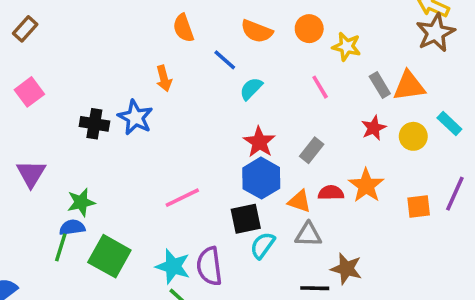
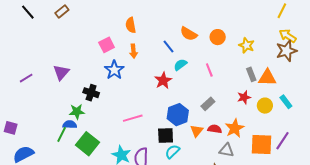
orange semicircle: (183, 28) -> (131, 25), moved
yellow star: (347, 47) -> (247, 45), moved
pink line: (320, 87) -> (209, 70), moved
pink square: (29, 92) -> (107, 45), moved
black cross: (94, 124) -> (91, 93), moved
red star: (259, 142) -> (163, 80), moved
purple triangle: (31, 174) -> (61, 72), moved
orange triangle: (299, 201) -> (197, 131), turned 40
orange square: (419, 207) -> (261, 144), size x1.6
gray triangle: (308, 235) -> (226, 150), moved

